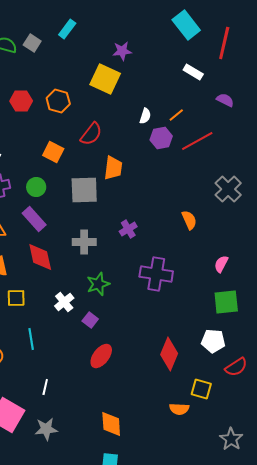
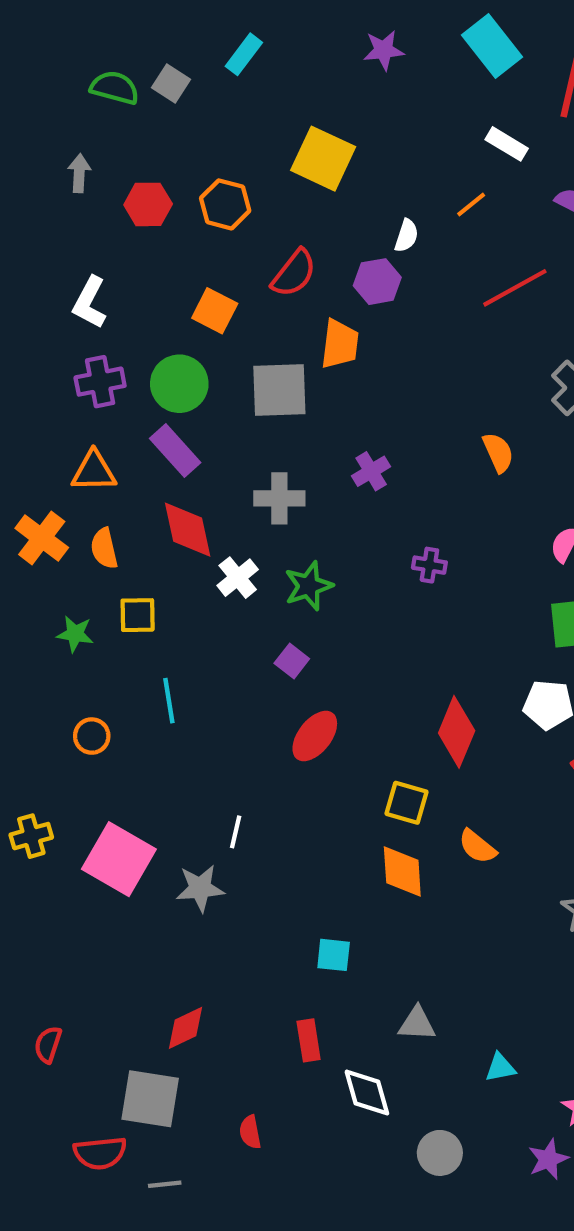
purple star: (122, 51) -> (384, 50), moved
orange line: (176, 115) -> (471, 204), moved
purple hexagon: (161, 138) -> (377, 282), moved
green circle: (36, 187) -> (179, 384), size x1.4
purple cross: (156, 274) -> (429, 565), size x0.5
white cross: (64, 302) -> (238, 578), moved
white line: (45, 387) -> (236, 832), moved
yellow square: (201, 389) -> (407, 803), moved
orange semicircle: (179, 409) -> (477, 847), turned 36
orange diamond: (111, 424) -> (402, 872), moved

